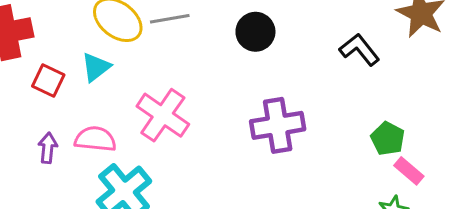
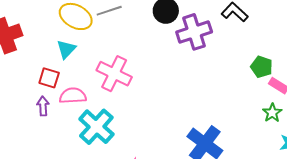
red square: (48, 80) -> (49, 78), moved
purple cross: (278, 125) -> (194, 32), moved

